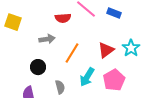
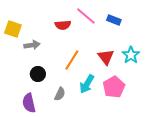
gray arrow: (47, 39) -> (32, 45), moved
red triangle: (106, 50) -> (106, 57), turned -30
gray semicircle: (60, 87) -> (60, 94), turned 40

